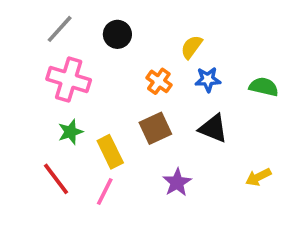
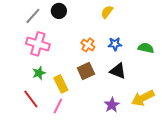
black circle: (117, 34) -> (59, 11), moved
yellow semicircle: (191, 47) -> (107, 12), moved
yellow arrow: (258, 177) -> (143, 98), size x1.6
purple star: (177, 182) -> (112, 105), moved

